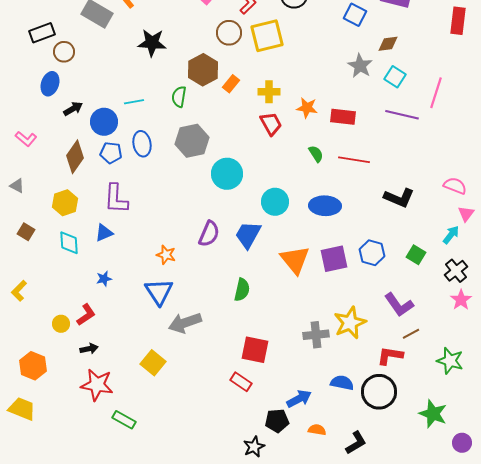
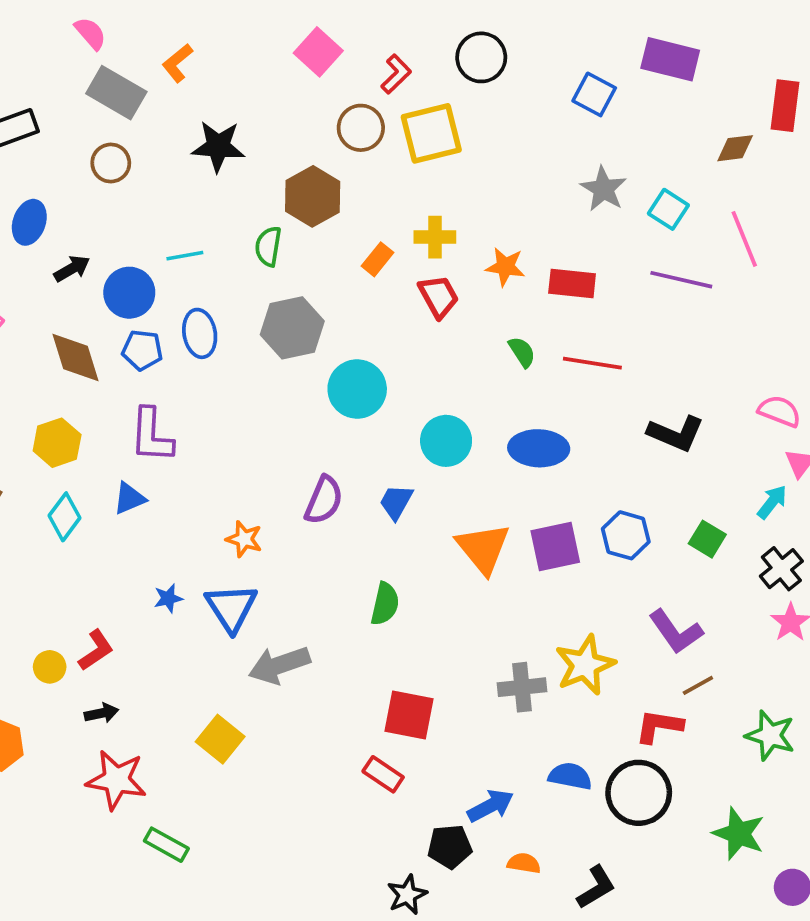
brown diamond: (388, 44) -> (735, 148), moved
brown circle: (64, 52) -> (111, 163), moved
orange rectangle: (231, 84) -> (378, 259), moved
pink line: (436, 93) -> (744, 239), turned -40
brown diamond: (75, 157) -> (76, 358), turned -52
blue trapezoid: (248, 235) -> (396, 502), size x0.7
cyan diamond: (69, 243) -> (64, 517), turned 40
blue star: (104, 279) -> (168, 598), moved

